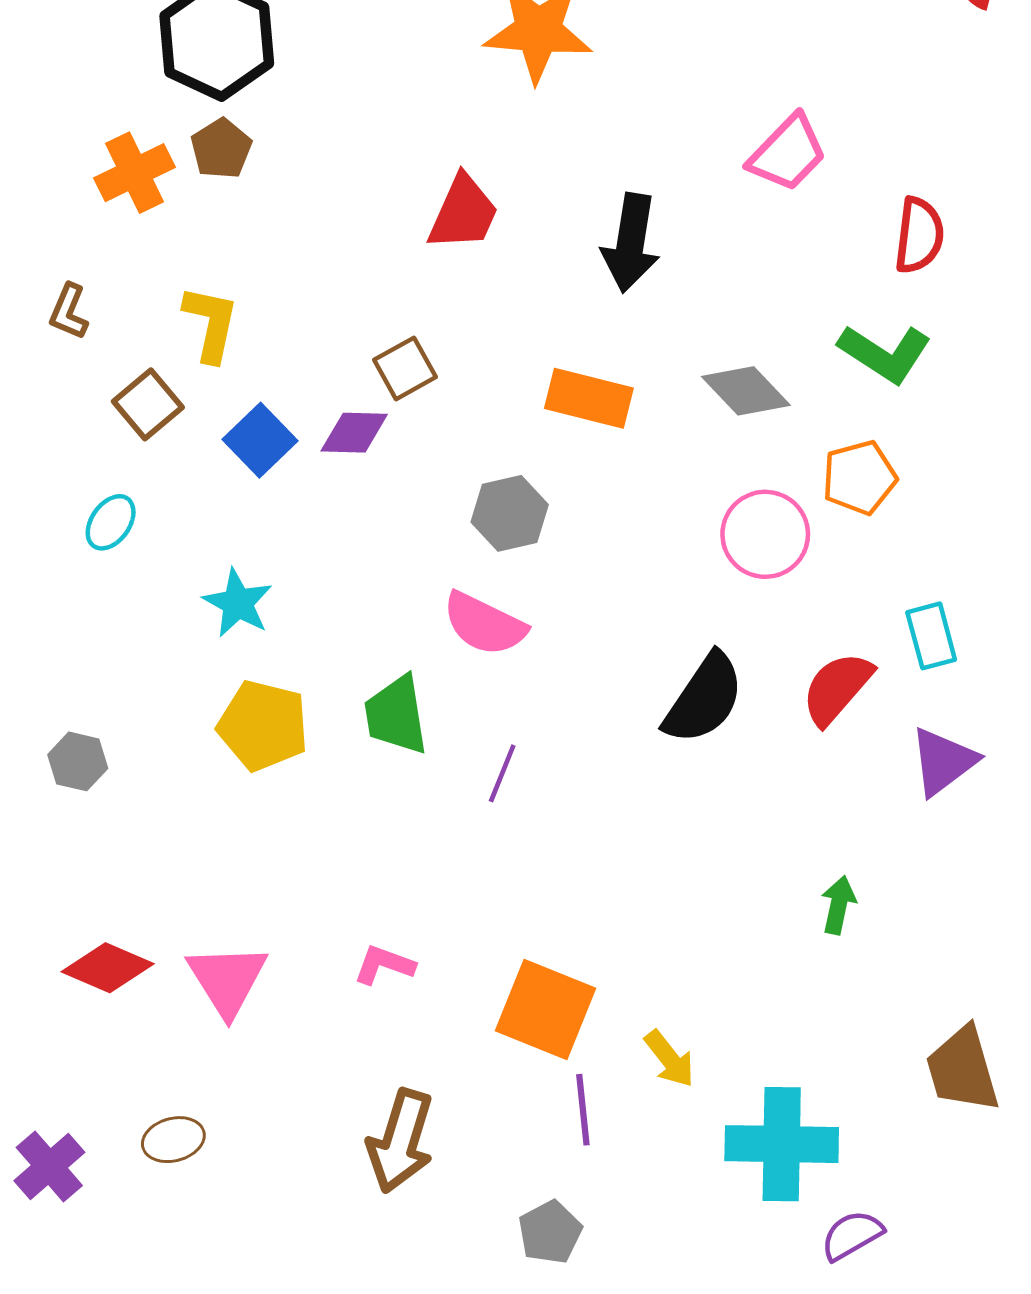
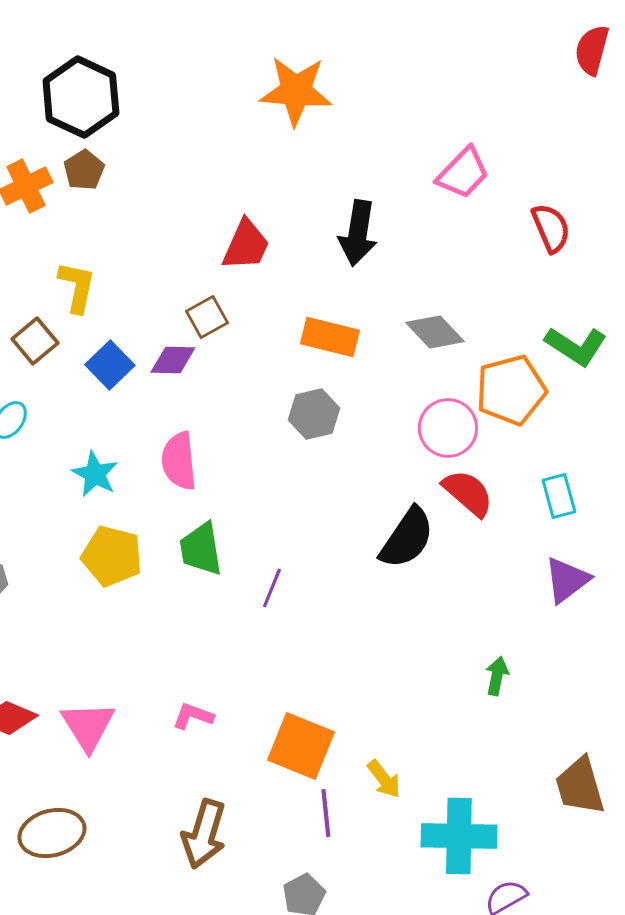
red trapezoid: (463, 213) -> (246, 245), moved
red semicircle: (919, 235) -> (551, 228), turned -30
green L-shape: (885, 353) -> (576, 346), moved
orange pentagon: (859, 477) -> (511, 390), size x1.4
gray hexagon: (510, 513) -> (314, 414), moved
pink semicircle: (484, 624) -> (179, 461), moved, turned 58
red semicircle: (837, 688) -> (468, 493), moved, turned 90
brown ellipse: (173, 1140) -> (52, 833), size x1.6

